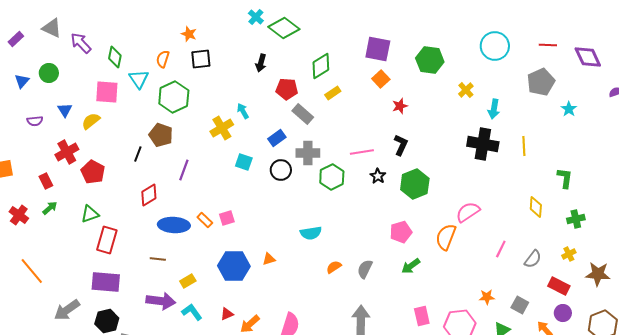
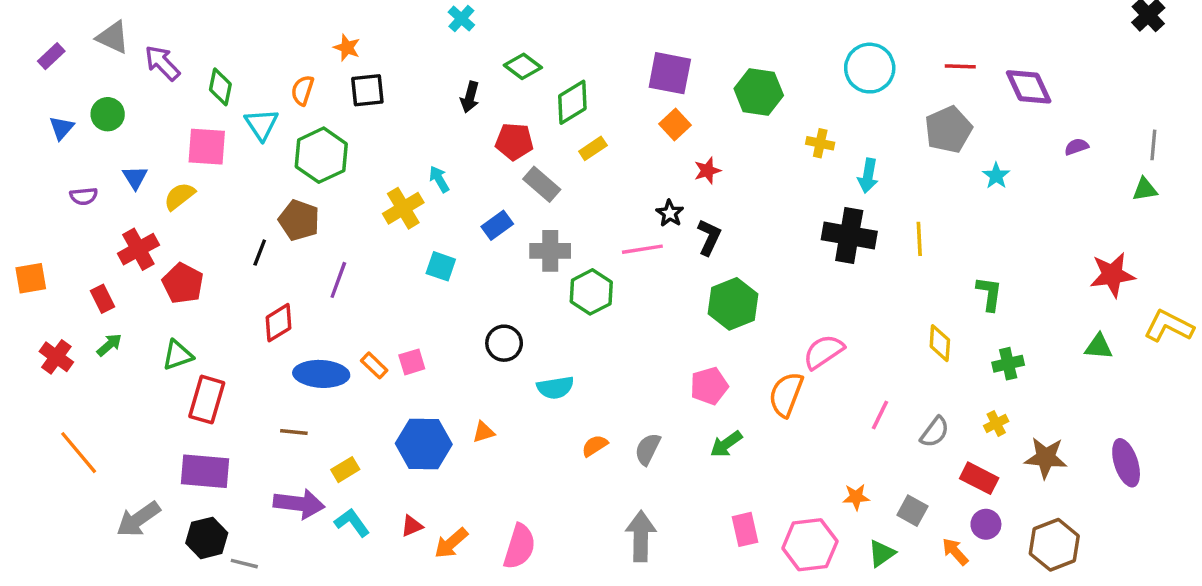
green diamond: (284, 28) -> (523, 66), moved, size x0.7
yellow cross: (466, 90) -> (820, 143), turned -35
black circle: (281, 170) -> (504, 343), moved
black star: (378, 176) -> (670, 213), moved

